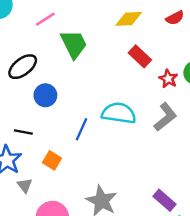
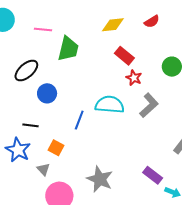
pink line: (45, 19) -> (43, 29), turned 42
green trapezoid: (74, 44) -> (68, 49), turned 44
red star: (168, 79) -> (134, 78), moved
gray triangle: (25, 185) -> (43, 169), moved

